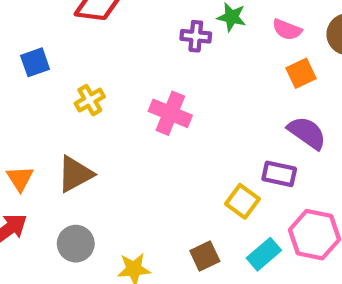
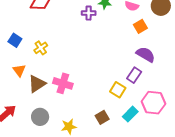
blue square: (35, 62) -> (15, 40), moved, turned -32
pink cross: (170, 113) -> (63, 83), moved
purple rectangle: (279, 174) -> (134, 75), turned -63
orange triangle: (20, 178) -> (19, 70), moved

